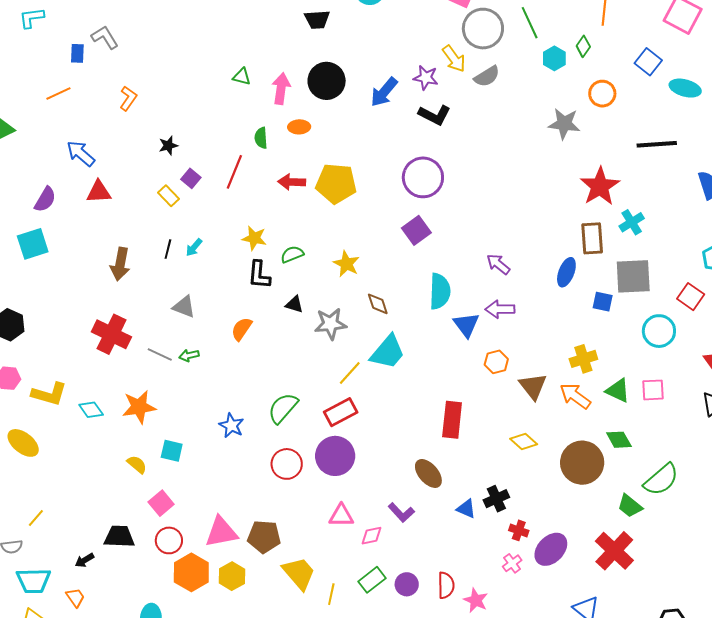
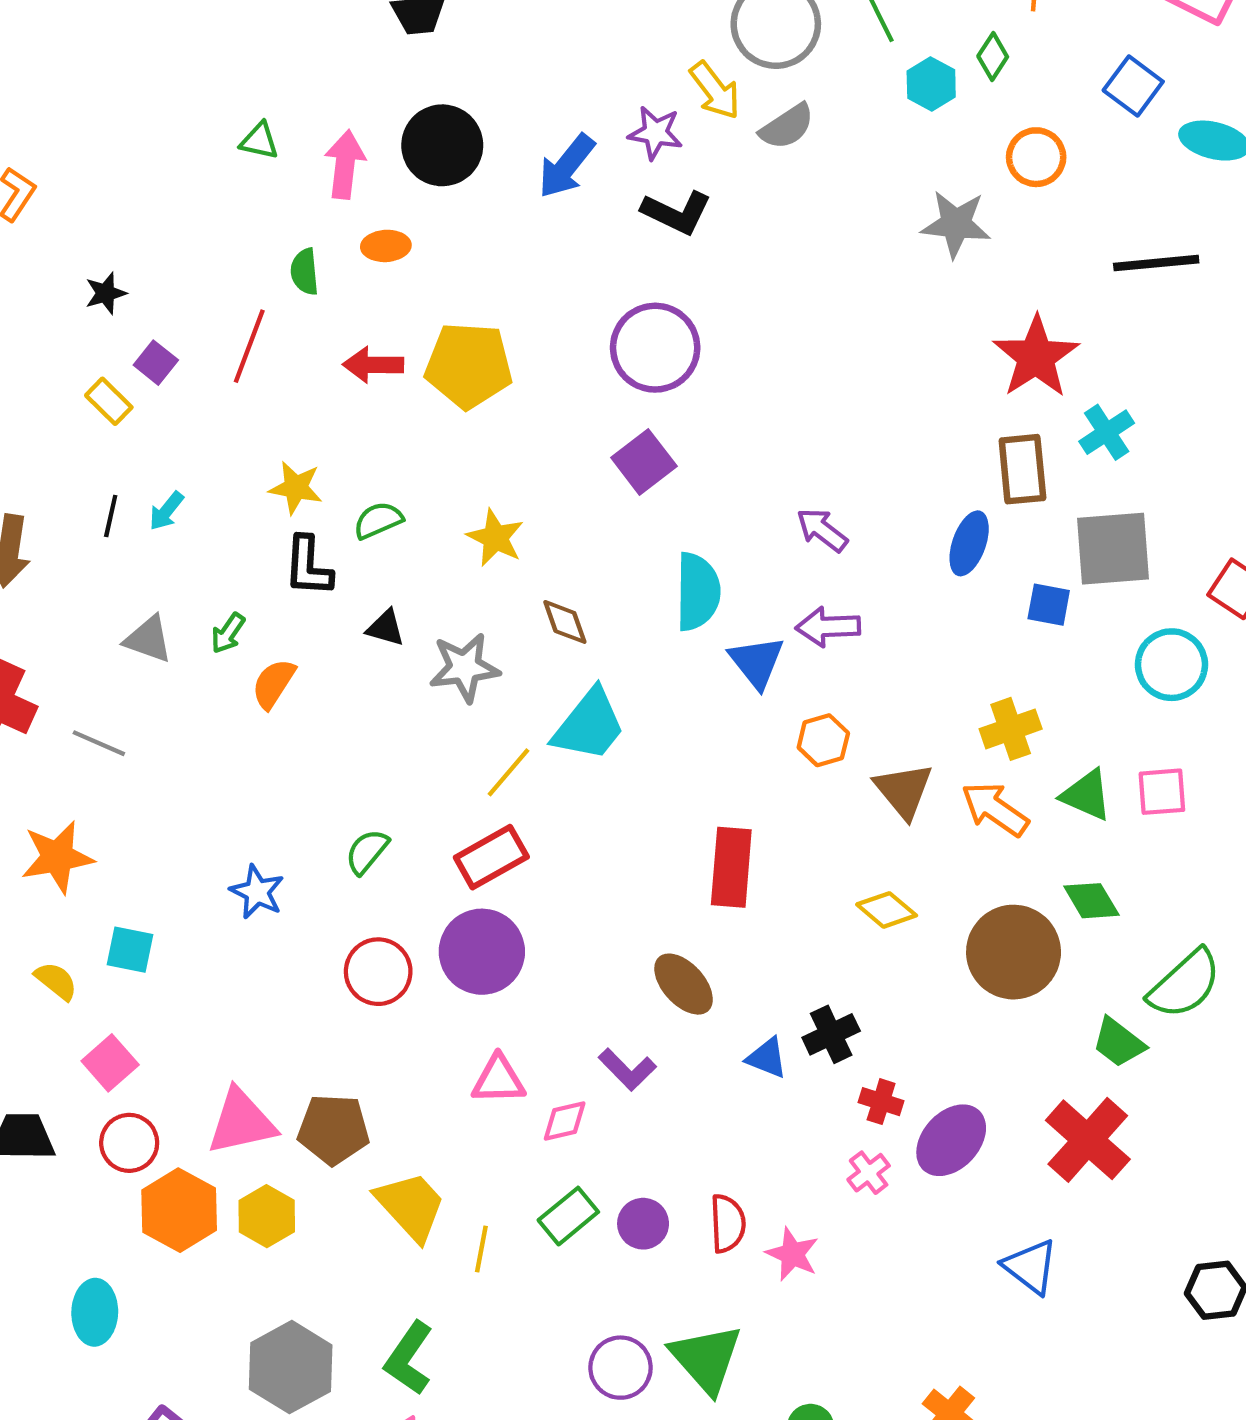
green arrow: (189, 355) -> (228, 633), moved, turned -42
green semicircle: (283, 408) -> (367, 852), size x0.7

